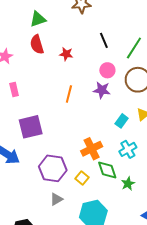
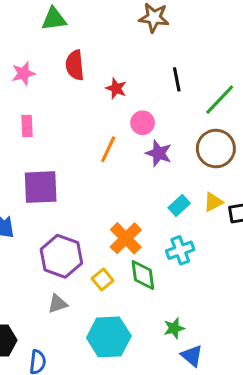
green triangle: (38, 19) -> (54, 19), moved
pink circle: (107, 70) -> (143, 123), moved
orange cross: (92, 149) -> (126, 238), turned -30
green star: (128, 184) -> (174, 328), moved

